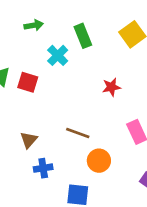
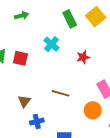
green rectangle: (83, 36) -> (70, 19), moved
cyan cross: (58, 55) -> (52, 44), moved
orange circle: (99, 161) -> (93, 110), moved

